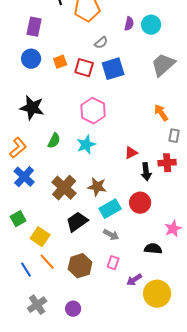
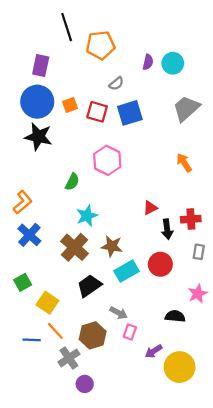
blue circle: (31, 59) -> (37, 102), size x1.5
black star: (32, 108) -> (38, 137), moved
gray rectangle: (174, 136) -> (199, 252), moved
green semicircle: (54, 141) -> (72, 182), moved
cyan star: (86, 145) -> (87, 216), moved
gray arrow: (111, 235) -> (119, 313), moved
blue line: (26, 270) -> (32, 340), turned -56
gray cross: (37, 305) -> (69, 358), moved

